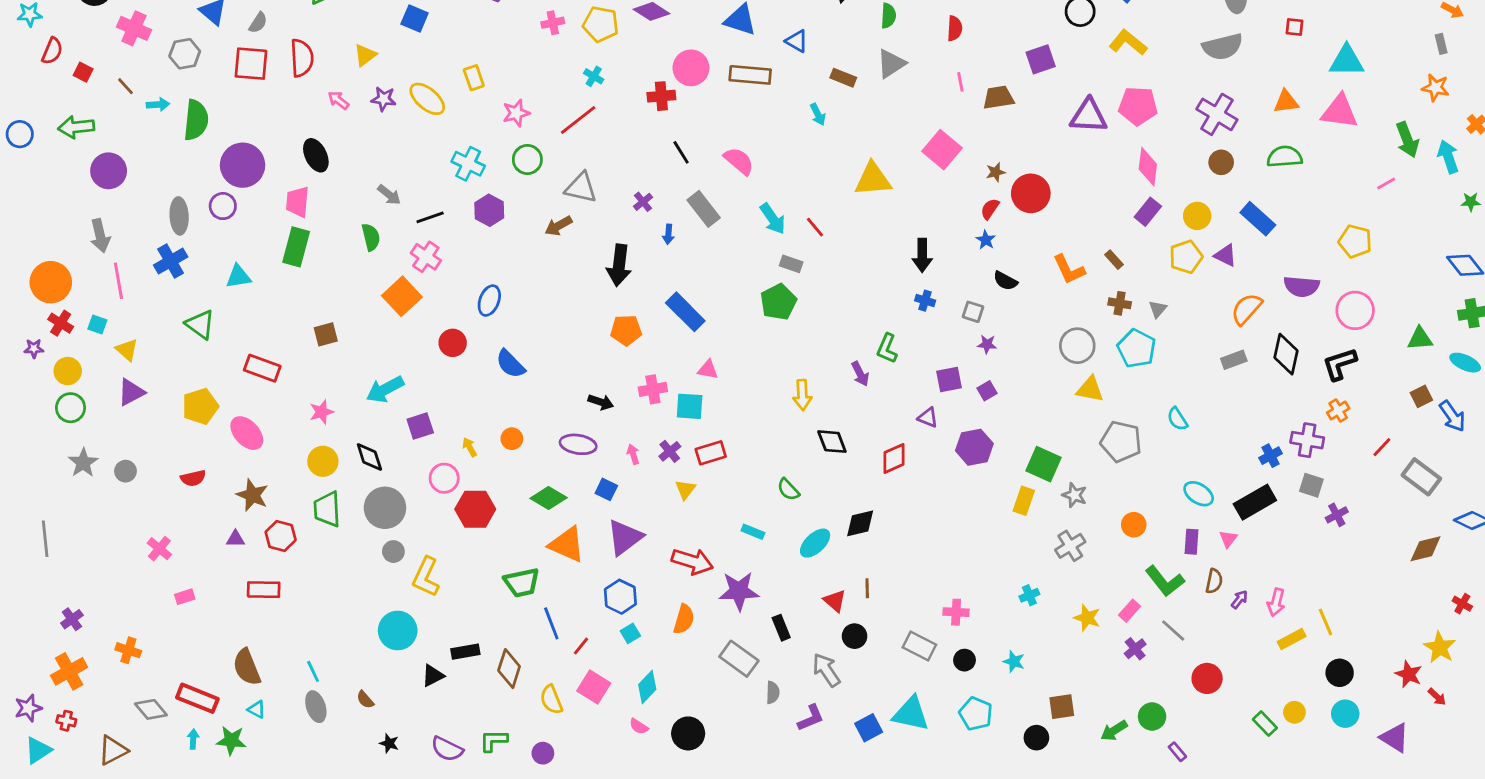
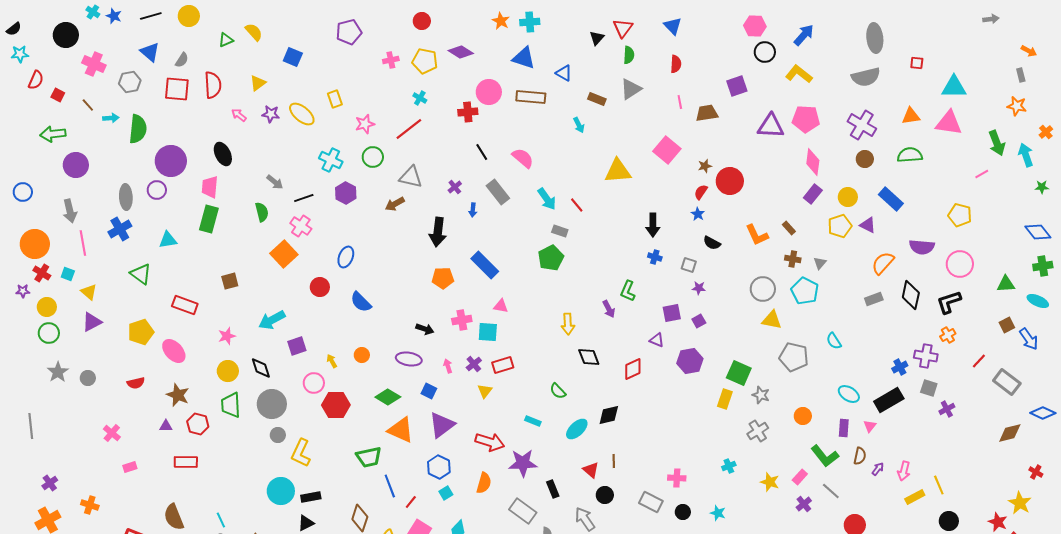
blue circle: (20, 134) -> (23, 192), moved
black rectangle: (465, 652) -> (311, 497), moved

